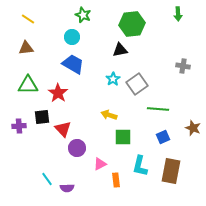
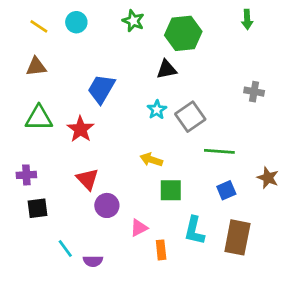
green star: (83, 15) -> (133, 21), moved
cyan circle: (72, 37) -> (76, 22), moved
blue trapezoid: (73, 64) -> (101, 89), turned -90
black square: (42, 117) -> (37, 208), moved

